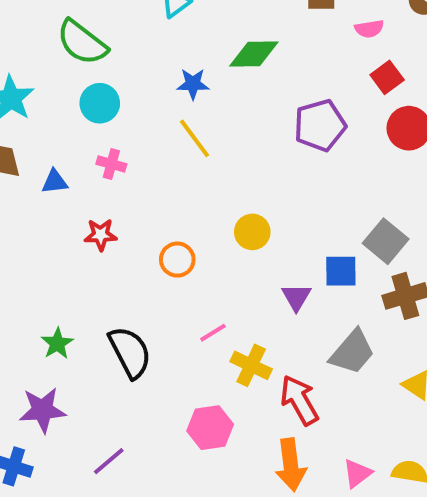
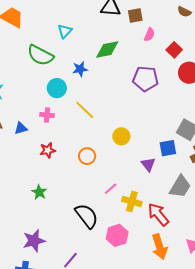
pink semicircle: (369, 29) -> (149, 35), moved, turned -48
green semicircle: (82, 42) -> (40, 55), moved
cyan circle: (100, 103) -> (57, 88), moved
purple pentagon: (320, 125) -> (145, 79), turned 30
yellow line: (194, 138) -> (85, 110), moved
green star: (57, 343) -> (39, 192), moved
black semicircle: (130, 352) -> (87, 216), moved

